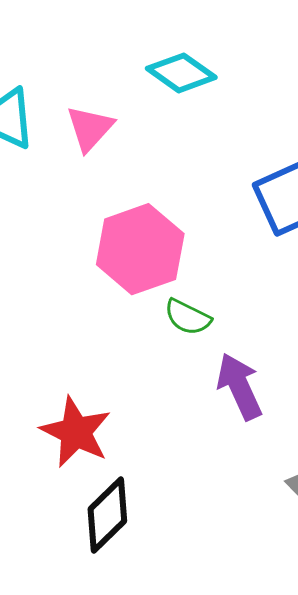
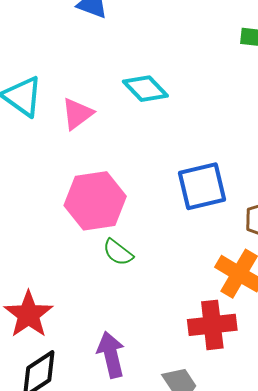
purple arrow: (239, 386) -> (111, 355), moved

